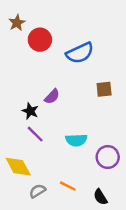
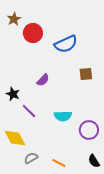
black star: (30, 111) -> (13, 94), moved
orange line: (68, 186) -> (59, 163), moved
black semicircle: (100, 197) -> (94, 161), moved

